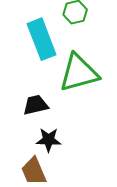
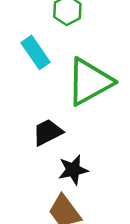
cyan rectangle: (42, 39) -> (35, 52), size x0.7

